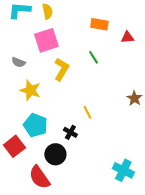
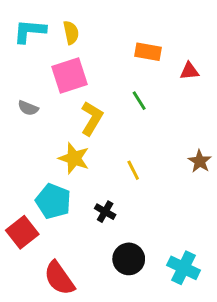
yellow star: (30, 90) -> (74, 158), moved
yellow line: (87, 112) -> (133, 170), moved
black circle: (55, 154) -> (129, 259), moved

